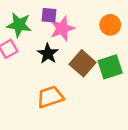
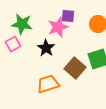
purple square: (49, 15) -> (68, 16), moved
brown square: (83, 63) -> (75, 68), moved

